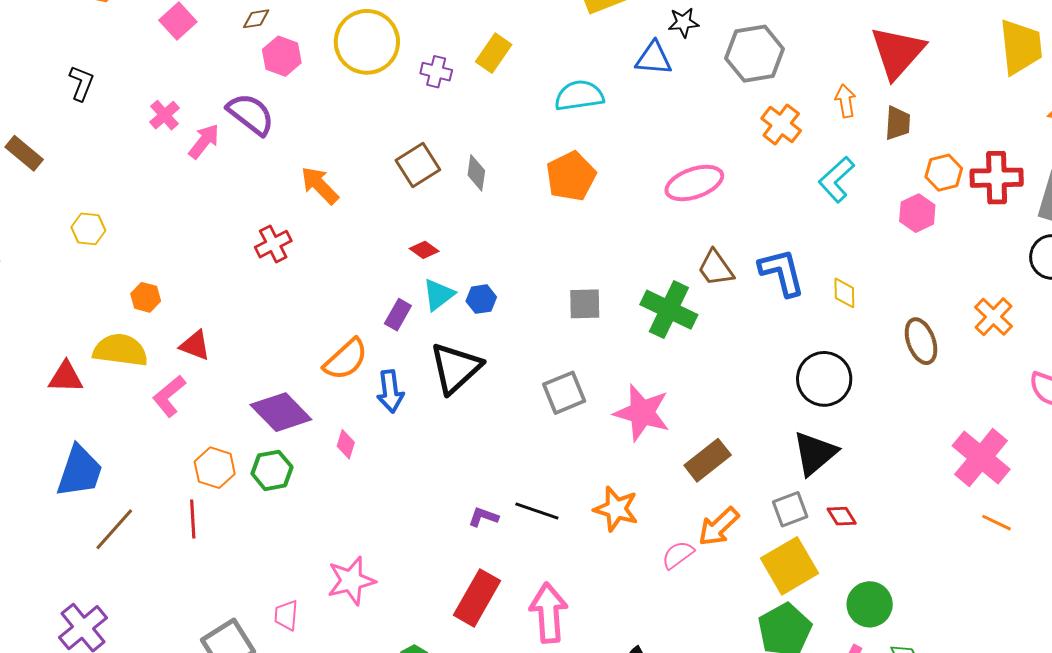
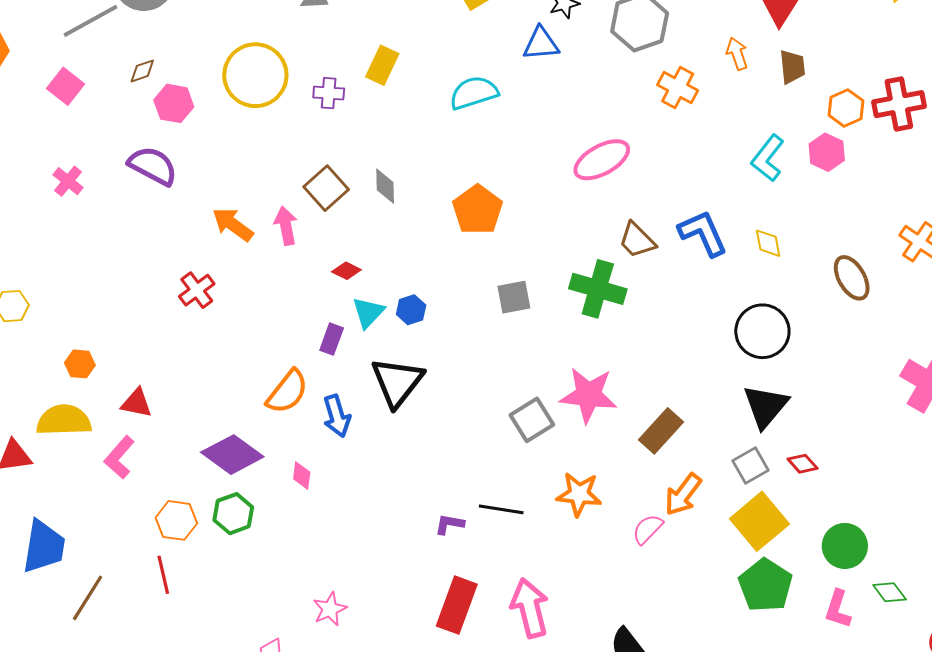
pink arrow: (204, 141) -> (286, 226), moved, turned -39
orange pentagon: (571, 176) -> (478, 210), moved
cyan L-shape: (836, 179) -> (768, 158), moved
gray square: (564, 393) -> (532, 420), moved
pink star: (351, 581) -> (330, 609), size x0.7

